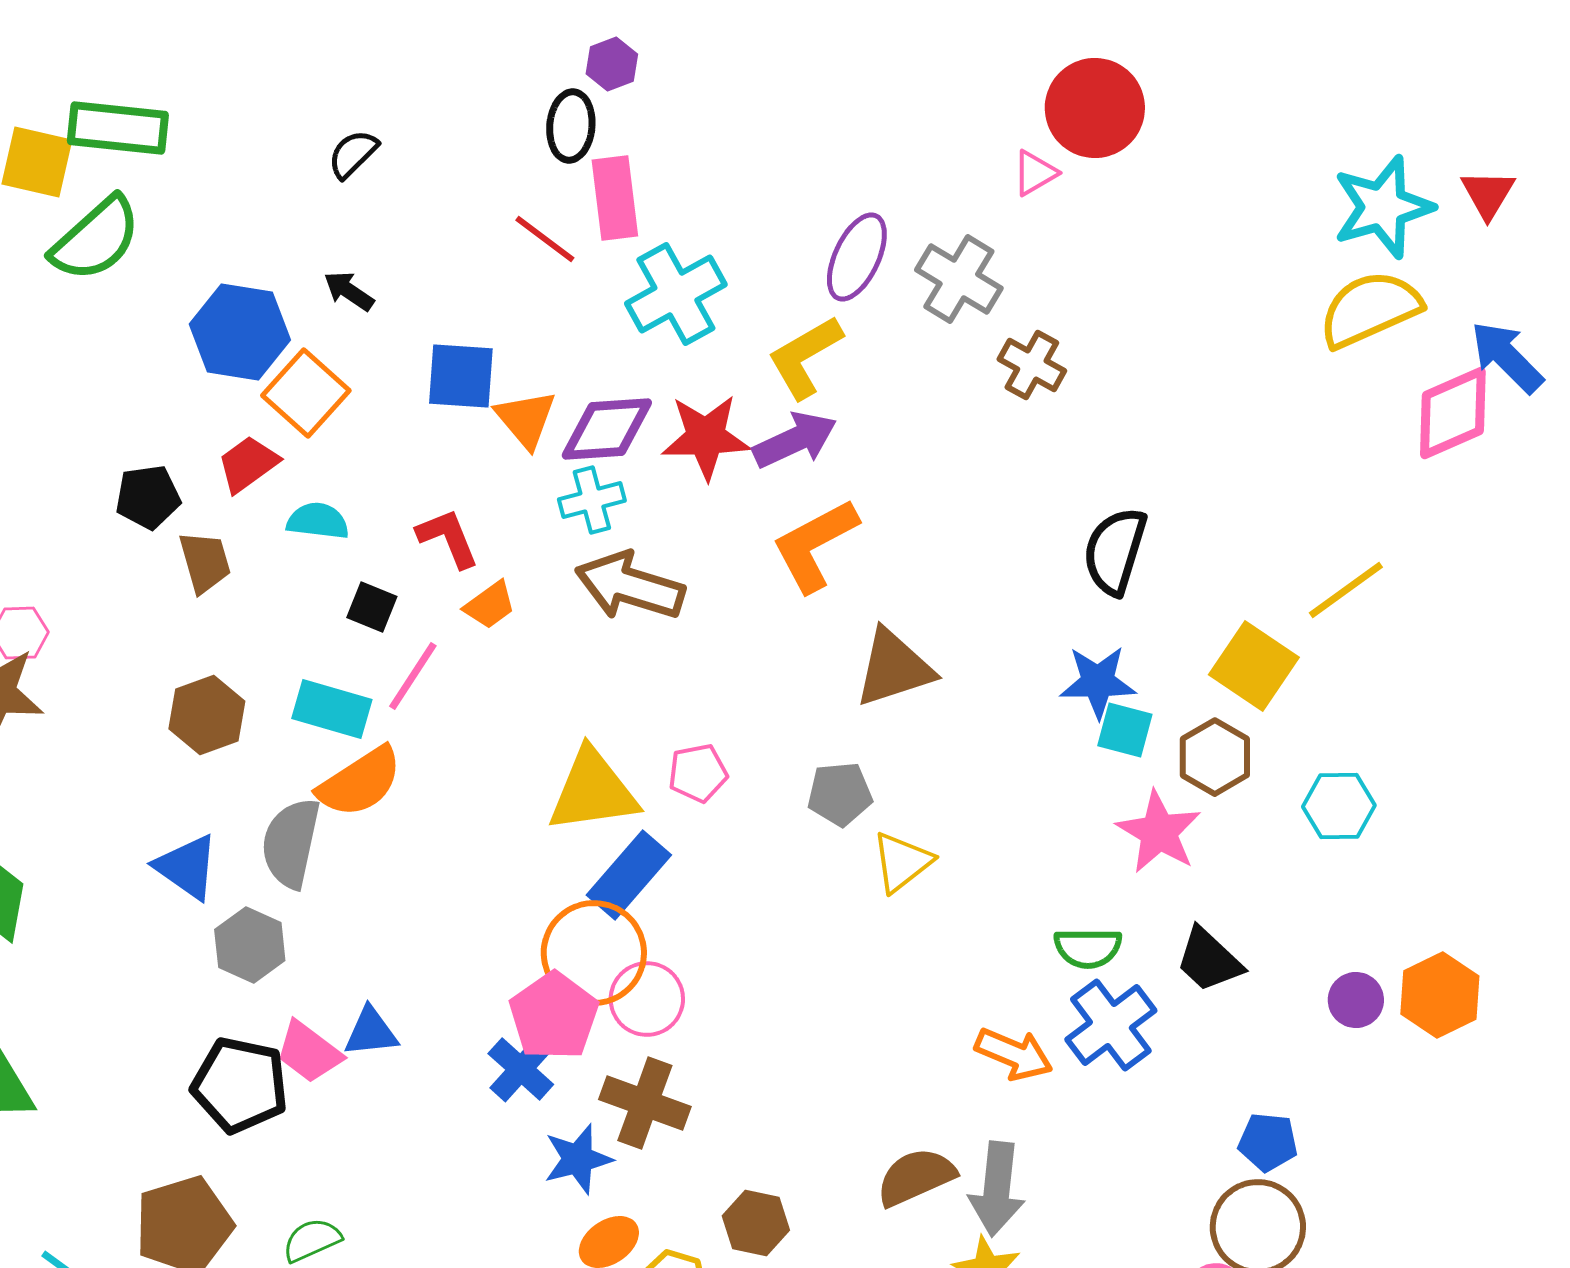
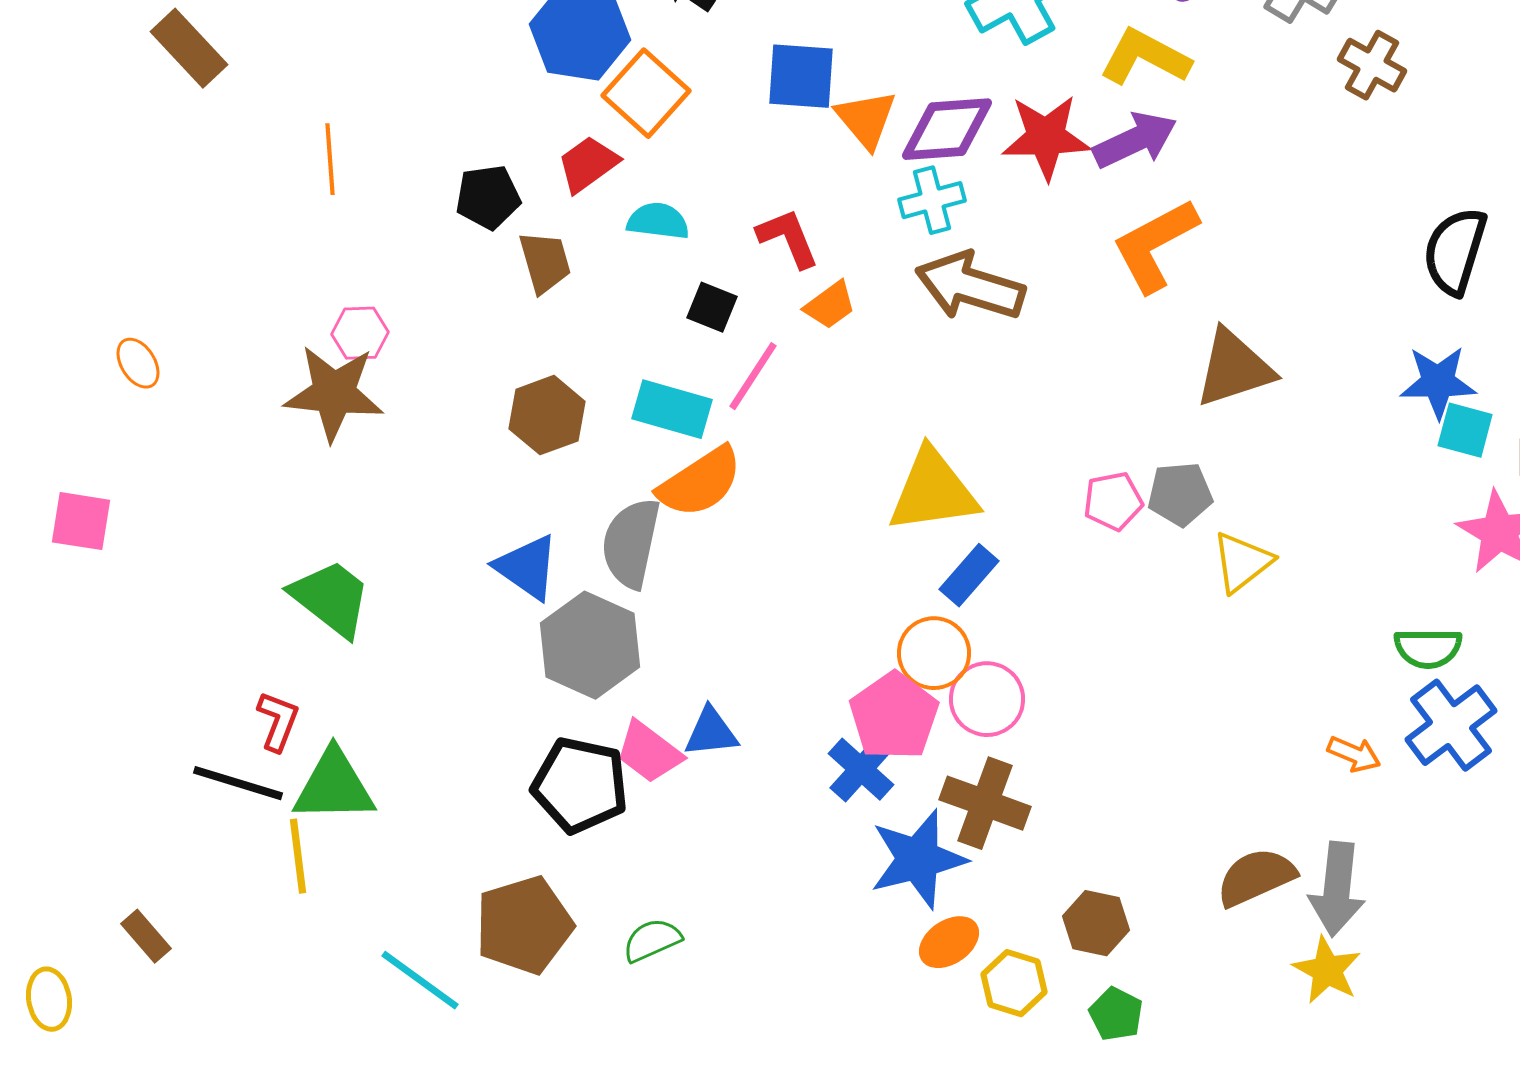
yellow L-shape: (805, 357) -> (1145, 57), turned 58
pink pentagon: (698, 773) -> (1113, 501), moved
blue rectangle: (629, 875) -> (969, 575), size x0.7
gray hexagon: (250, 945) -> (590, 645), size x1.4
orange circle: (594, 953) -> (934, 653), size x0.7
orange arrow: (1014, 1054) -> (1354, 754), size x0.7
blue star: (578, 1159) -> (918, 859), size x1.4

